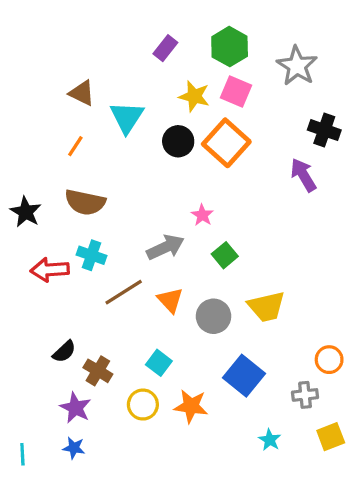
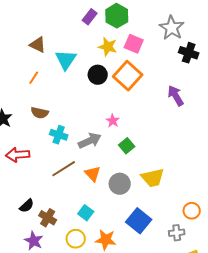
green hexagon: (230, 47) -> (117, 16), moved
black cross: (324, 130) -> (189, 53), moved
brown semicircle: (85, 202) -> (40, 113), size x0.7
cyan cross: (92, 255) -> (59, 135), moved

